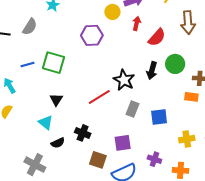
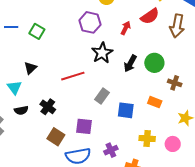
red arrow: (136, 23) -> (126, 28), moved
purple hexagon: (92, 35) -> (90, 22), moved
red semicircle: (157, 37) -> (150, 16), moved
green square: (54, 63) -> (37, 31), size x0.7
black star: (124, 80) -> (102, 53), moved
orange rectangle: (191, 97) -> (155, 102), moved
purple cross: (154, 159) -> (111, 150), turned 32

